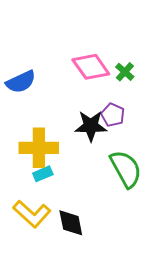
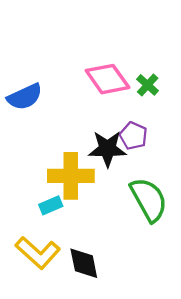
yellow cross: (39, 148) -> (71, 176), moved

